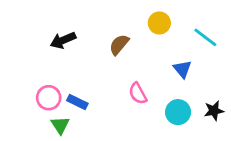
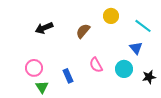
blue triangle: (182, 69) -> (136, 48), moved
blue rectangle: (77, 102) -> (68, 76), moved, turned 40
cyan circle: (178, 112) -> (124, 69), moved

